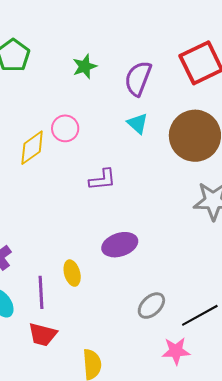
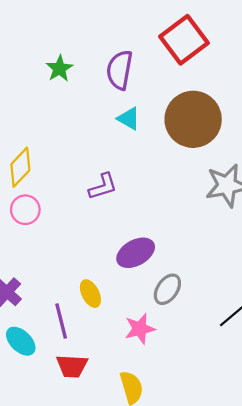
pink circle: (65, 128) -> (25, 210), moved
gray ellipse: (151, 306) -> (167, 289), moved
pink star: (176, 351) -> (140, 329), moved

